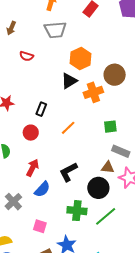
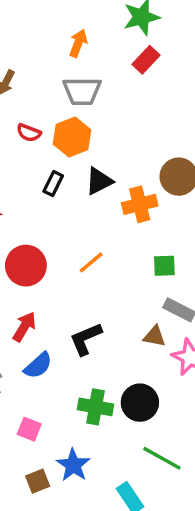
orange hexagon: (80, 59) -> (72, 137), moved
black rectangle: (41, 109) -> (53, 183), moved
red circle: (31, 133) -> (26, 266), size x1.5
black circle: (98, 188) -> (140, 403), moved
green line: (106, 216) -> (162, 458), moved, turned 65

